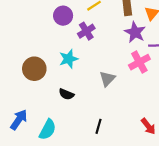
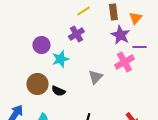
purple circle: (63, 16) -> (41, 45), moved
brown circle: (34, 69) -> (37, 84), moved

